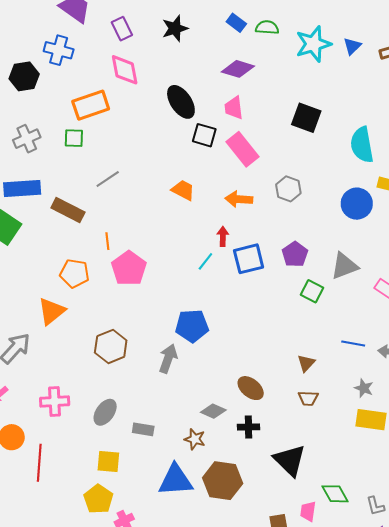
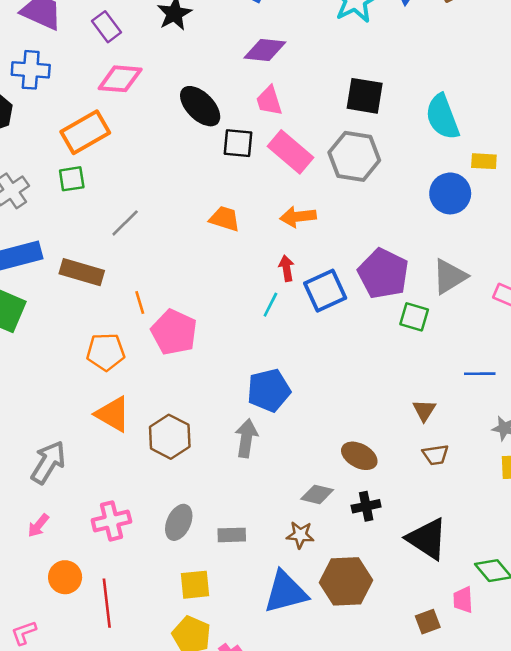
pink diamond: (125, 70) -> (120, 79), turned -64
gray hexagon: (288, 189) -> (354, 156), moved, size x1.5
purple pentagon: (295, 254) -> (383, 274), size x1.5
orange triangle: (51, 311) -> (113, 414), moved, turned -40

